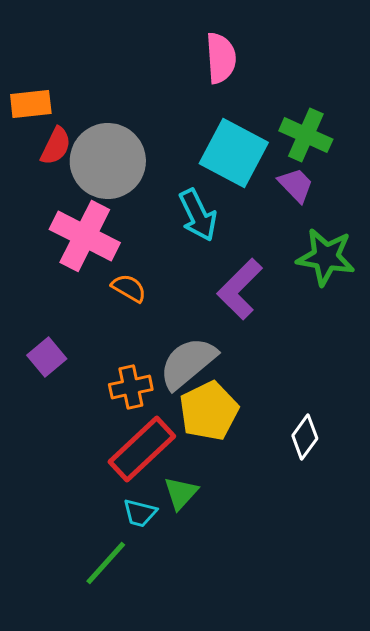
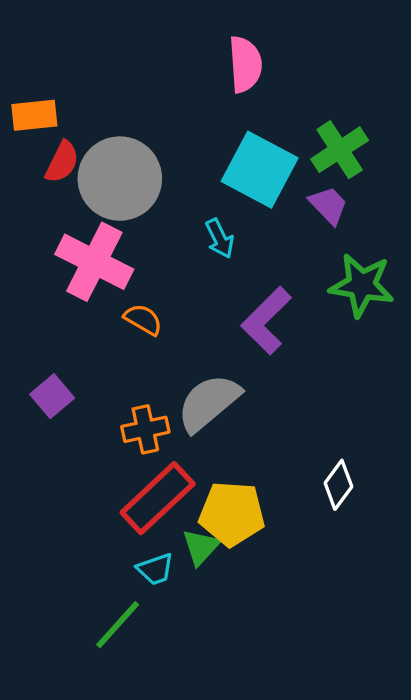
green cross: (306, 135) -> (340, 150), turned 33
cyan arrow: (198, 215) -> (220, 238), size x0.7
yellow pentagon: (209, 411) -> (232, 514), moved, turned 30
cyan trapezoid: (140, 513) -> (155, 569), turned -33

